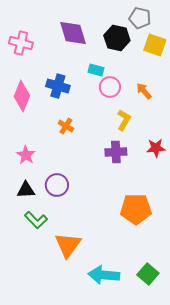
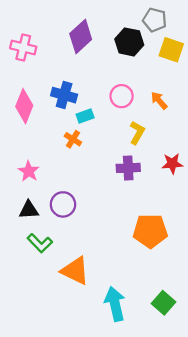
purple diamond: (73, 33) -> (81, 36), turned 64
cyan rectangle: (96, 70) -> (85, 116), moved, turned -35
orange triangle: (68, 245) -> (75, 271), turned -40
cyan arrow: (104, 275) -> (115, 304), turned 72

